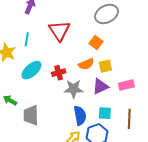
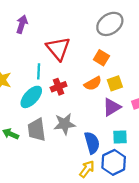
cyan line: (27, 39) -> (39, 71), moved
red cross: (59, 73) -> (59, 87), moved
gray star: (74, 89) -> (65, 124), moved
gray trapezoid: (31, 115) -> (37, 130), moved

